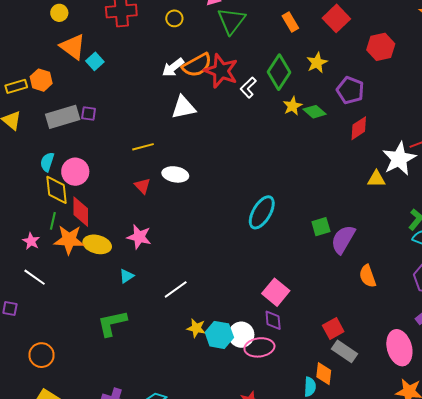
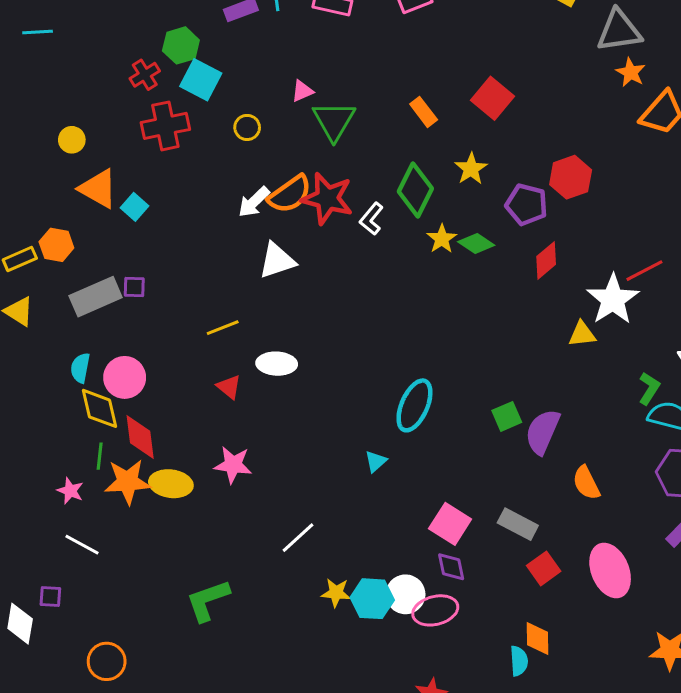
red hexagon: (381, 47) -> (571, 177), moved
cyan triangle: (127, 276) -> (376, 461), moved
pink ellipse: (399, 348) -> (610, 570), moved
gray rectangle: (344, 351) -> (518, 524), moved

